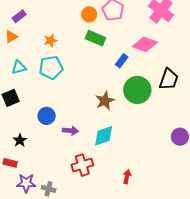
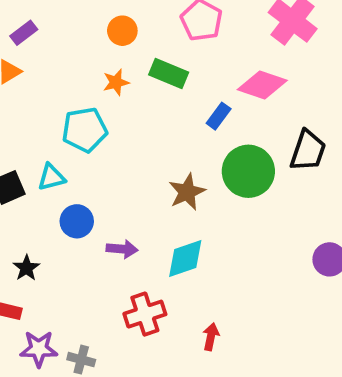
orange circle: (89, 14) -> (122, 31), moved
orange star: (51, 41) -> (116, 82), moved
cyan triangle: (19, 67) -> (51, 177), moved
red arrow: (127, 177) -> (211, 337), moved

